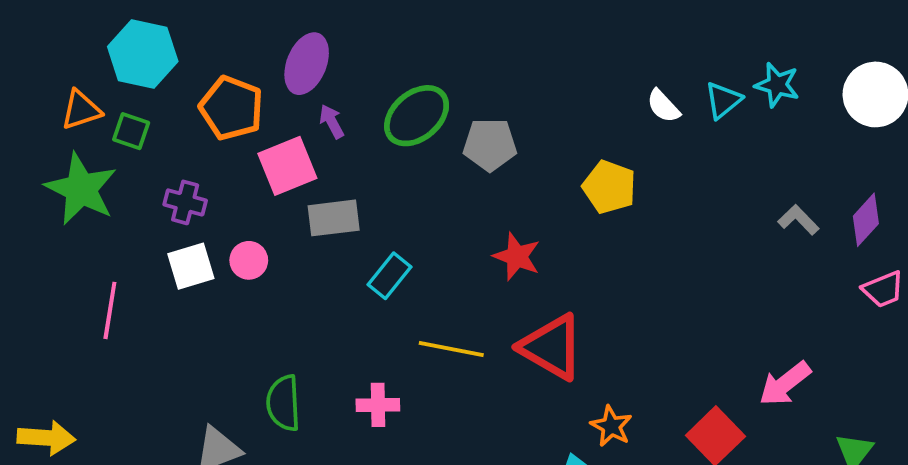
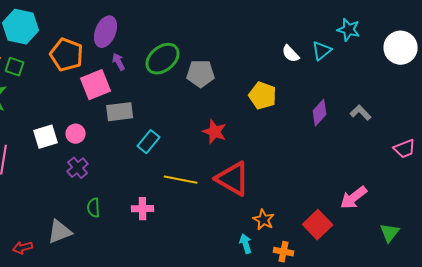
cyan star: (777, 85) -> (349, 30), moved
purple cross: (185, 202) -> (78, 168), moved, turned 35
purple diamond: (866, 220) -> (320, 113), moved
green semicircle: (283, 403) -> (94, 208), size x0.7

